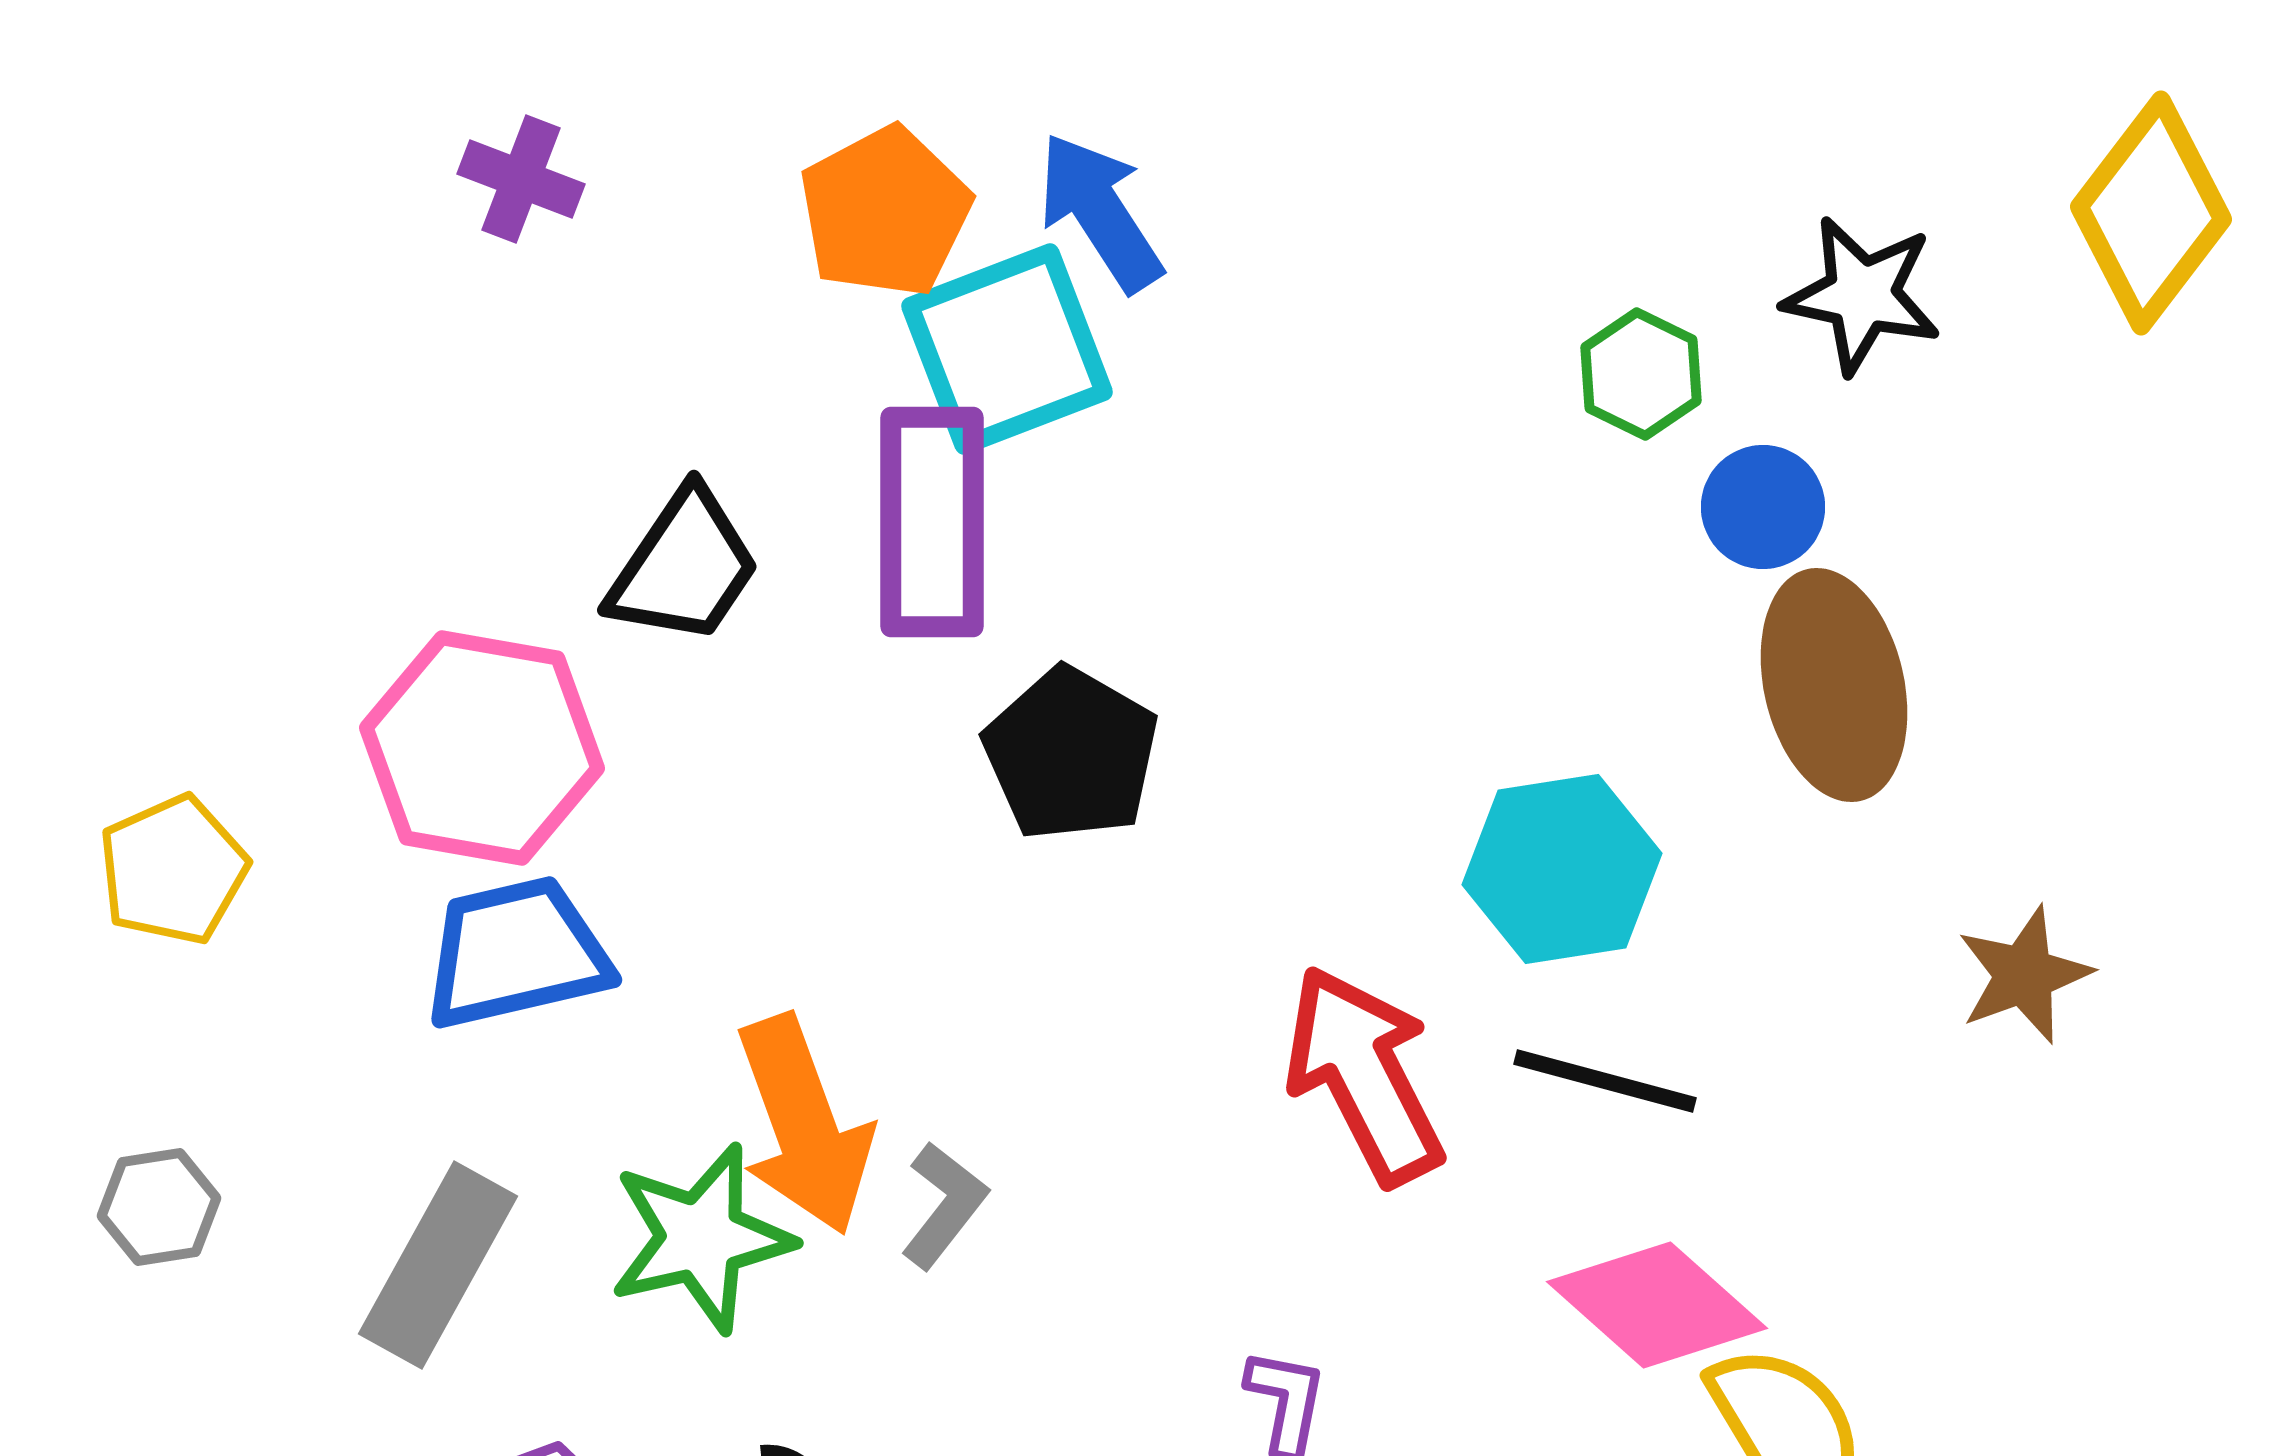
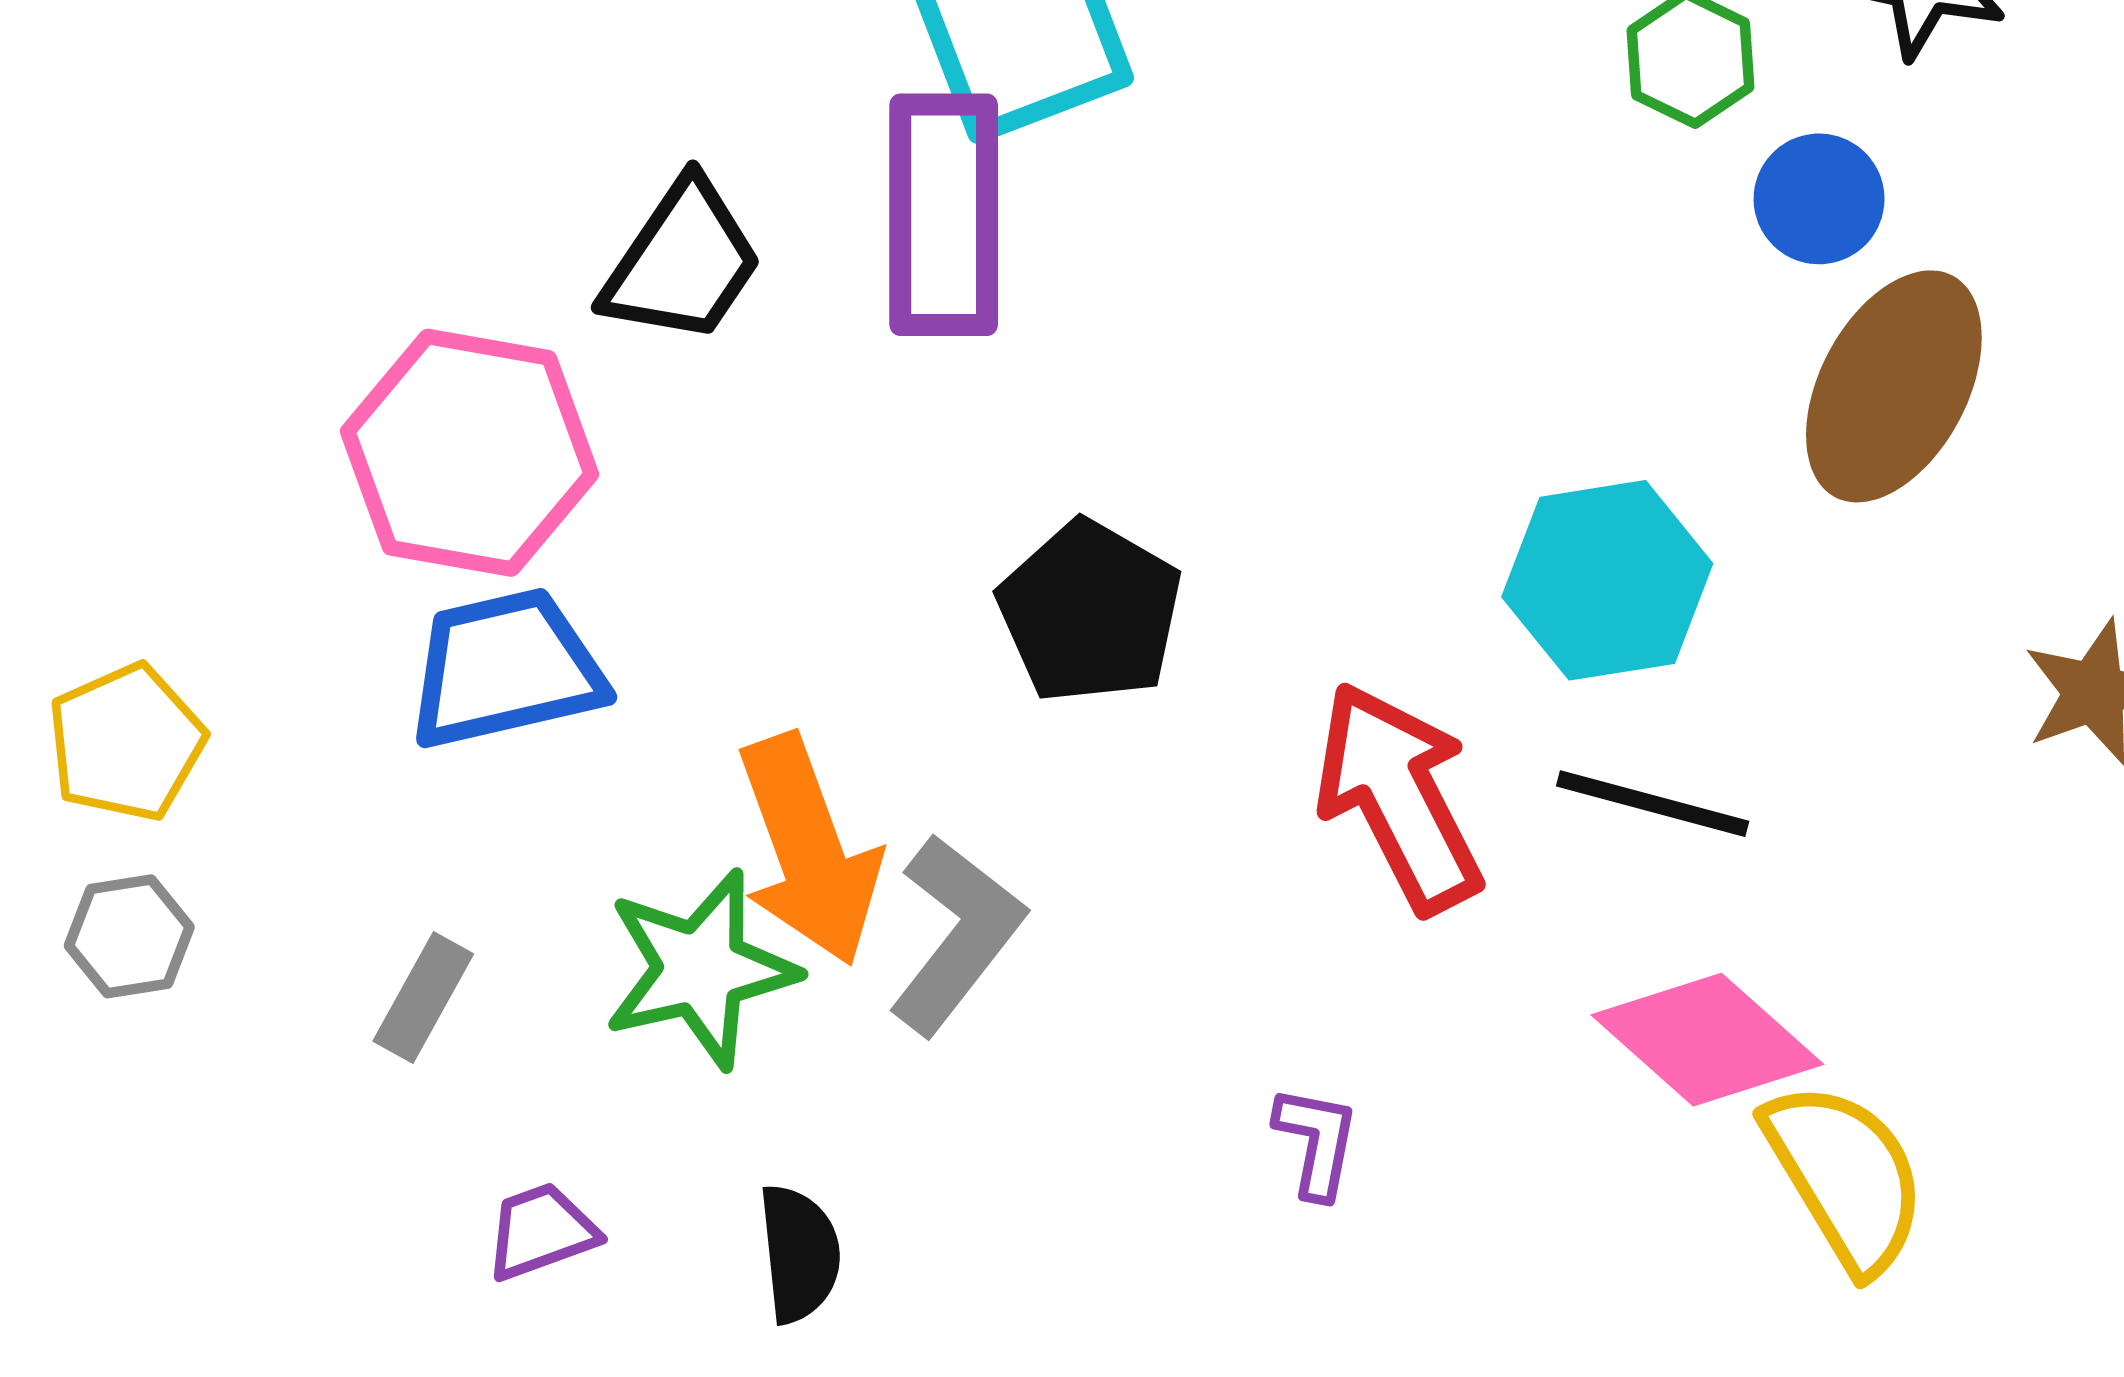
brown ellipse: (1834, 685) -> (1894, 386), turned 41
black pentagon: (1071, 754) -> (1090, 612), moved
yellow pentagon: (173, 870) -> (126, 743), moved
gray L-shape: (944, 1205) -> (956, 934), size x1.5
gray rectangle: (438, 1265) -> (423, 997), size x0.6

